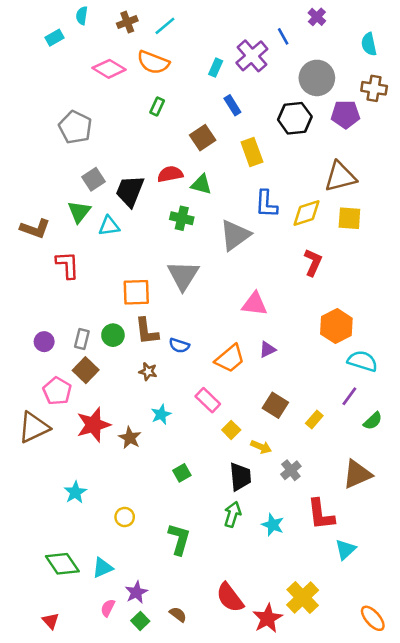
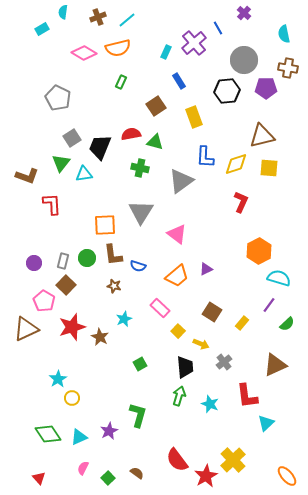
orange semicircle: (153, 62) -> (118, 48), turned -35
pink triangle: (255, 304) -> (177, 234), moved, turned 30
yellow circle: (125, 517) -> (72, 398), moved
purple star: (136, 592) -> (109, 431), moved

